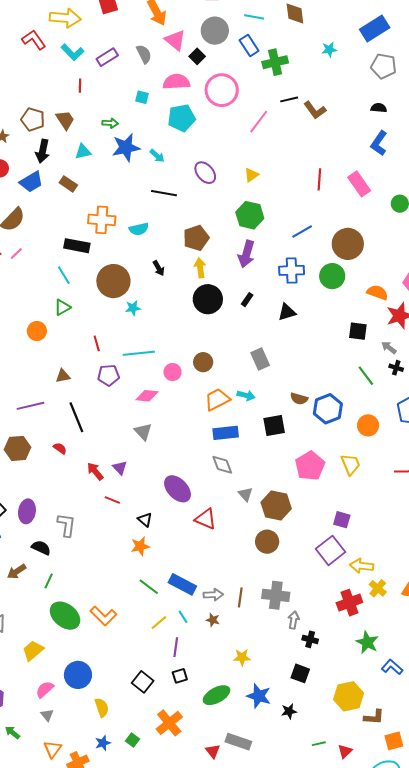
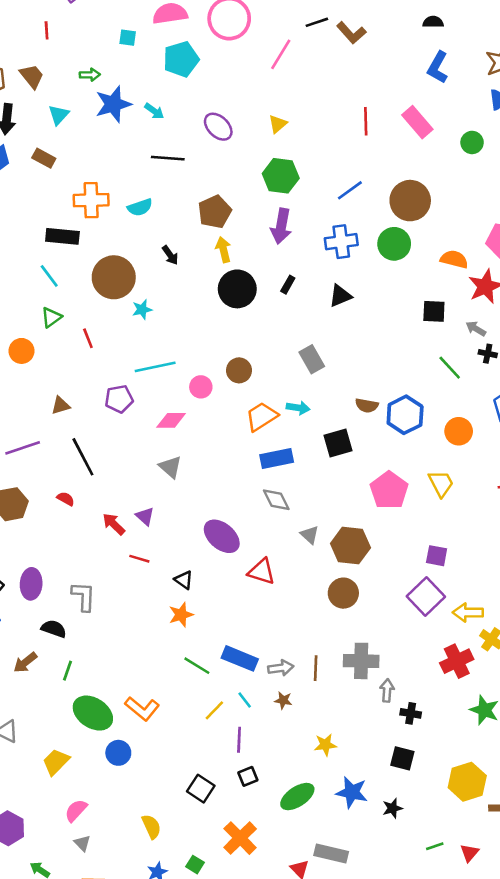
cyan triangle: (83, 152) -> (59, 115), turned -30
red line: (97, 343) -> (88, 338), moved
blue circle: (78, 675) -> (118, 753), moved, size x0.7

